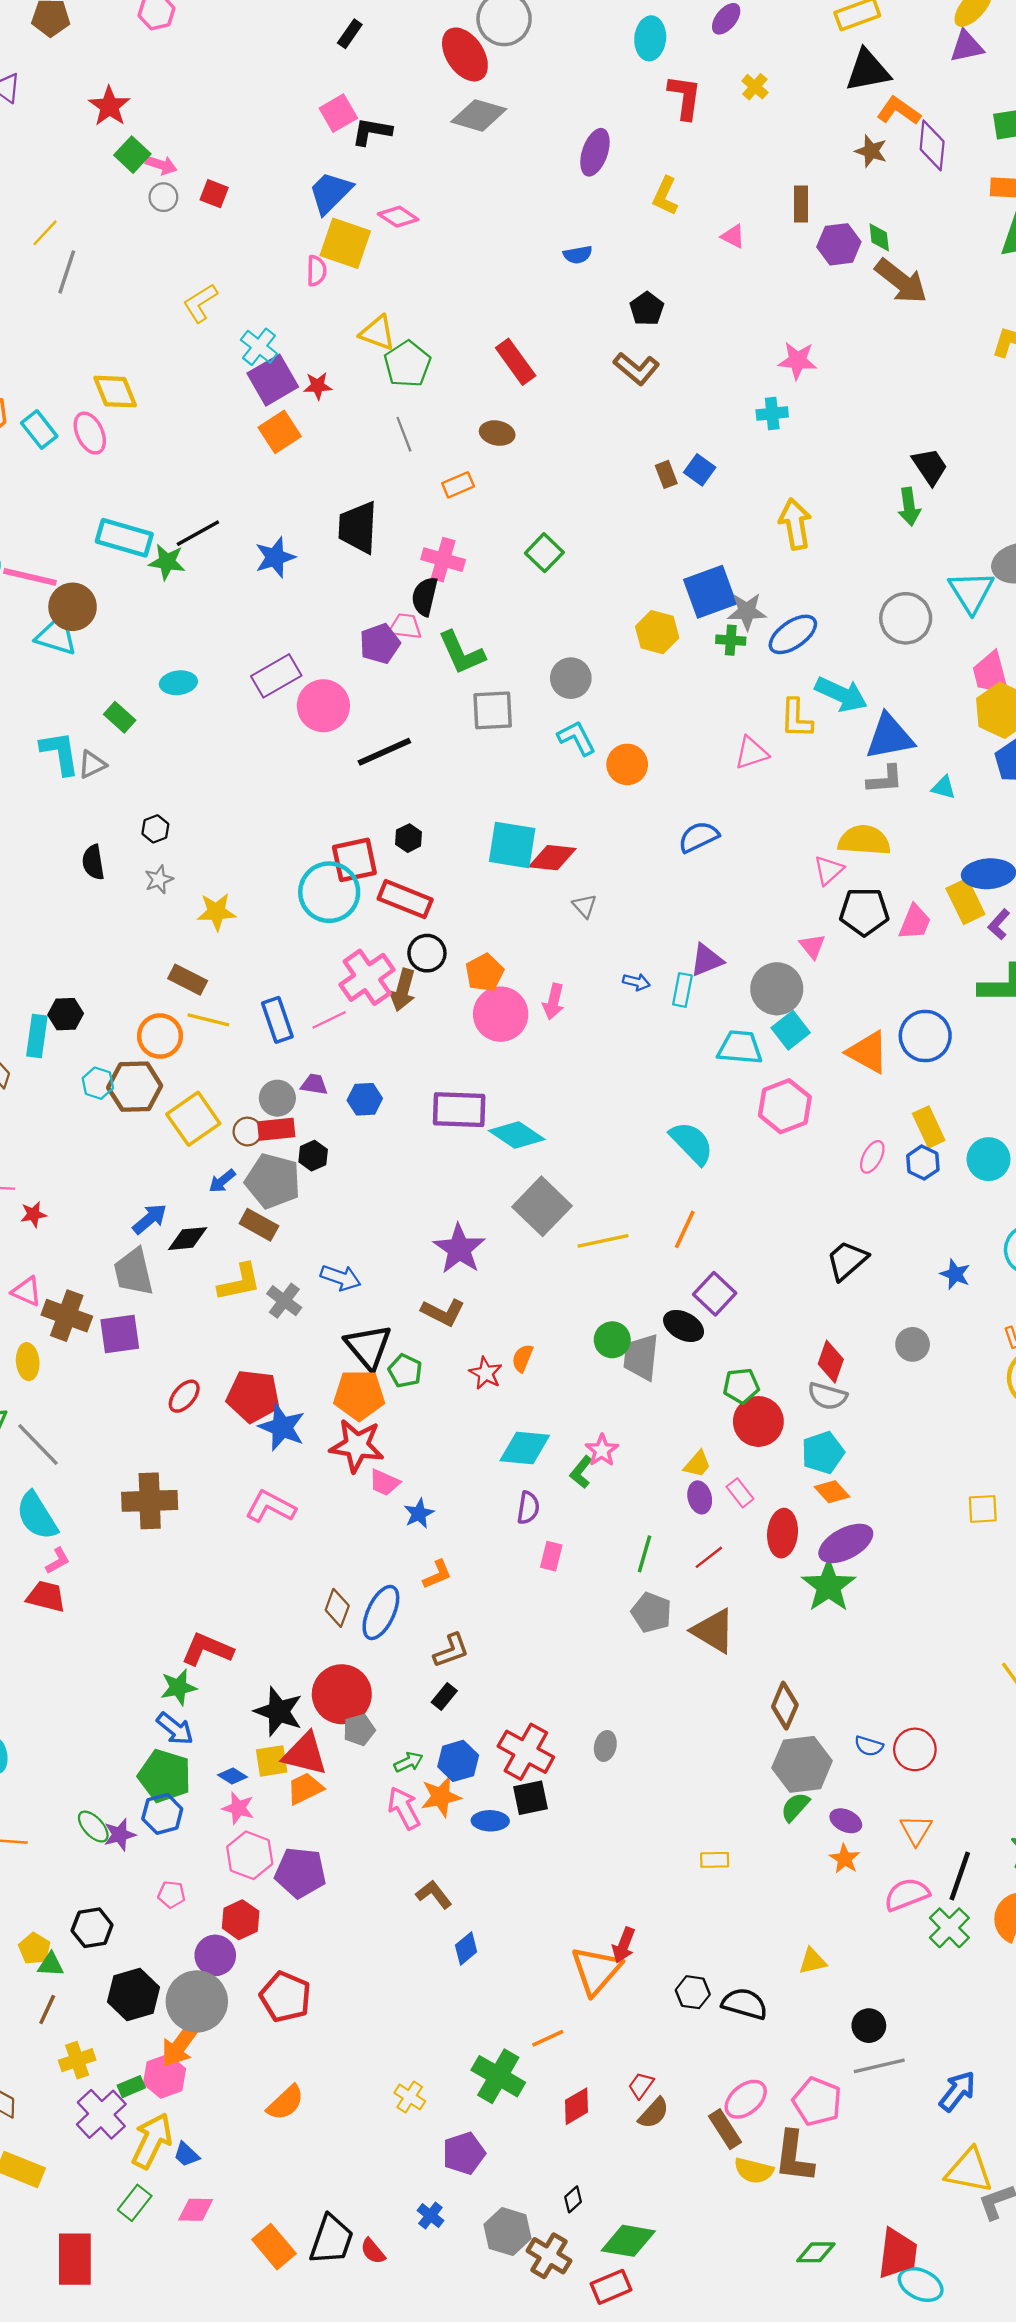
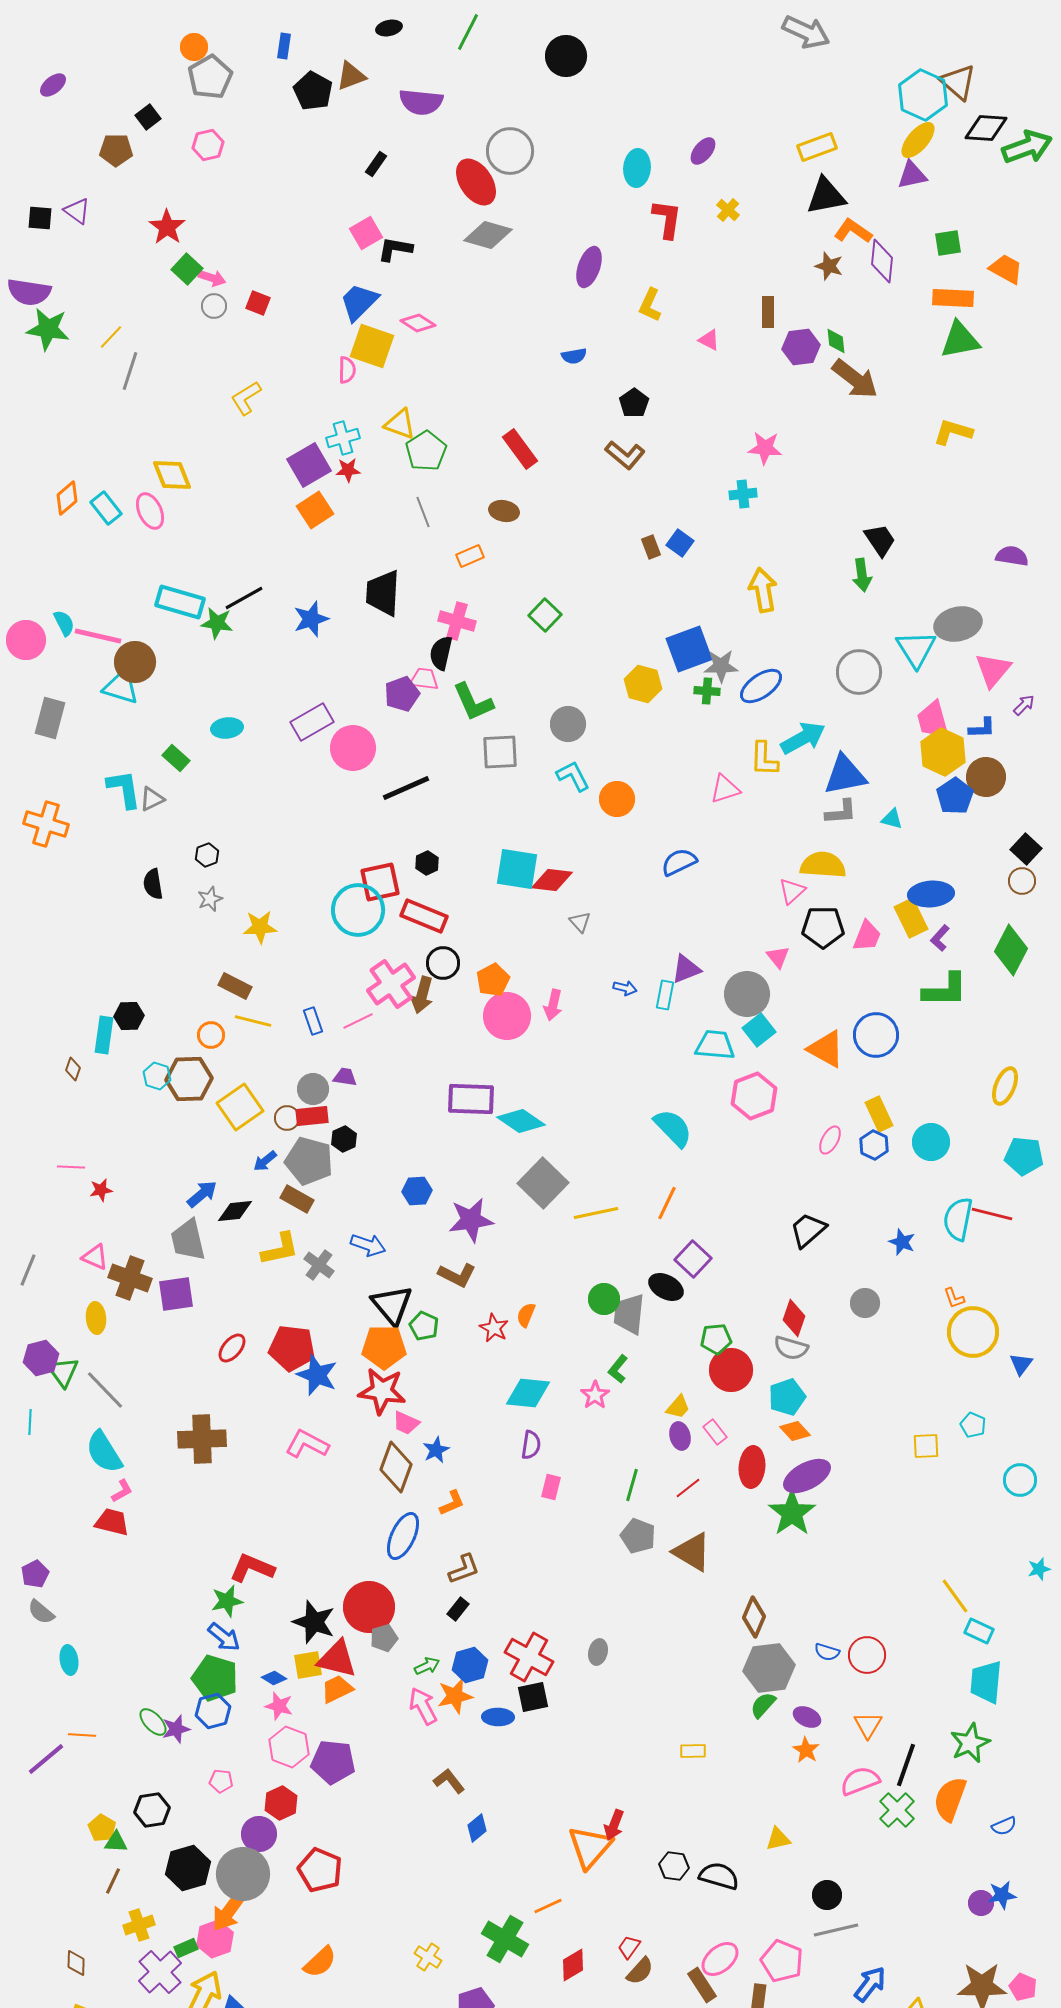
cyan cross: (259, 347) -> (343, 438), moved, turned 36
cyan arrow: (841, 694) -> (803, 738), turned -54
blue rectangle: (277, 1020) -> (313, 1021), size x0.7
orange circle: (160, 1036) -> (211, 1035), size x0.7
blue hexagon: (365, 1099) -> (417, 1191), moved
purple star: (459, 1249) -> (471, 1220), turned 30
green L-shape: (581, 1472) -> (618, 1369), moved
brown diamond: (337, 1608) -> (396, 1467), moved, size x1.5
blue arrow: (957, 2091) -> (870, 1984), moved

